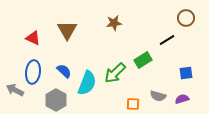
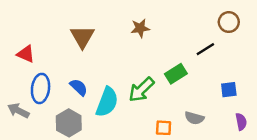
red triangle: (33, 38) -> (26, 54), moved
purple semicircle: (182, 99) -> (241, 122), moved, turned 96

